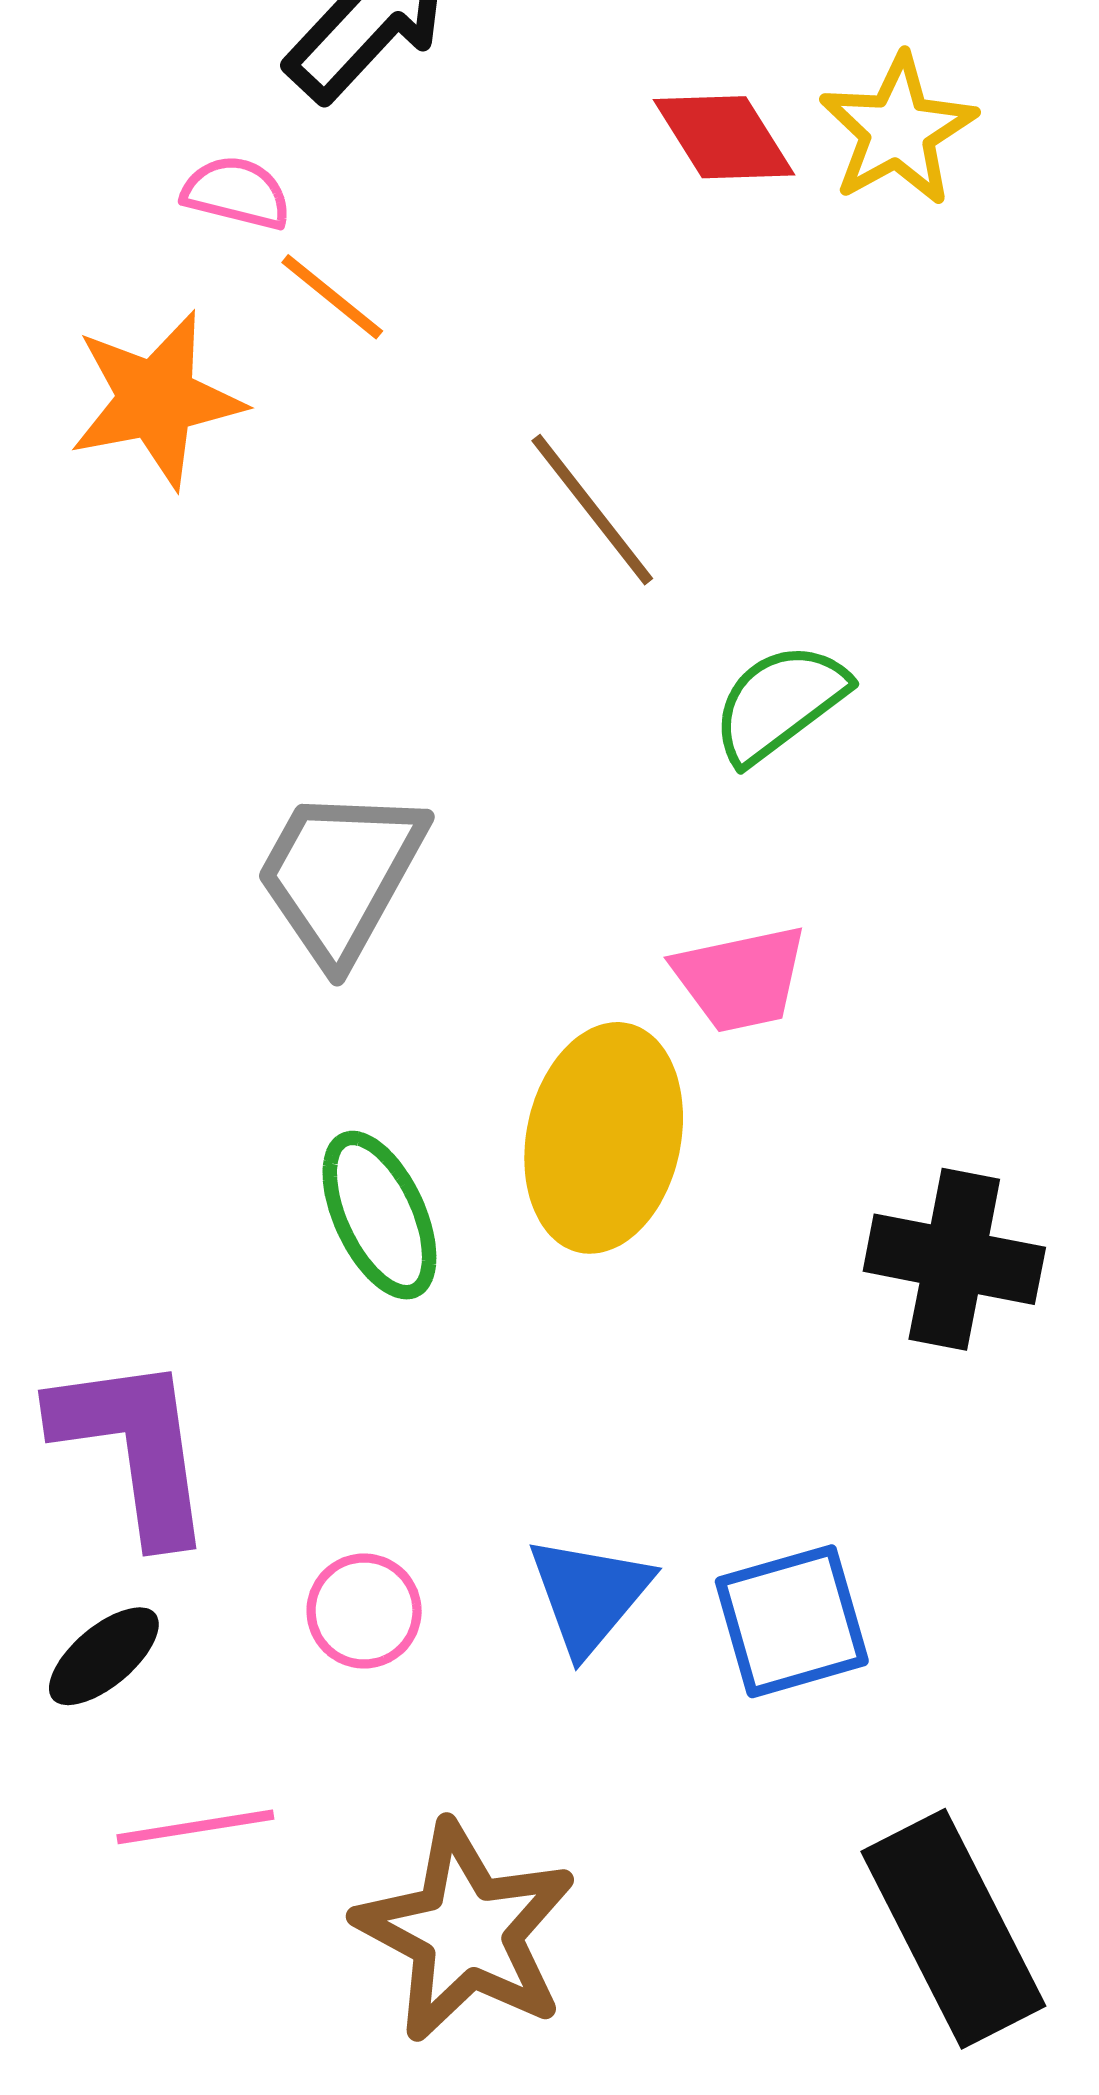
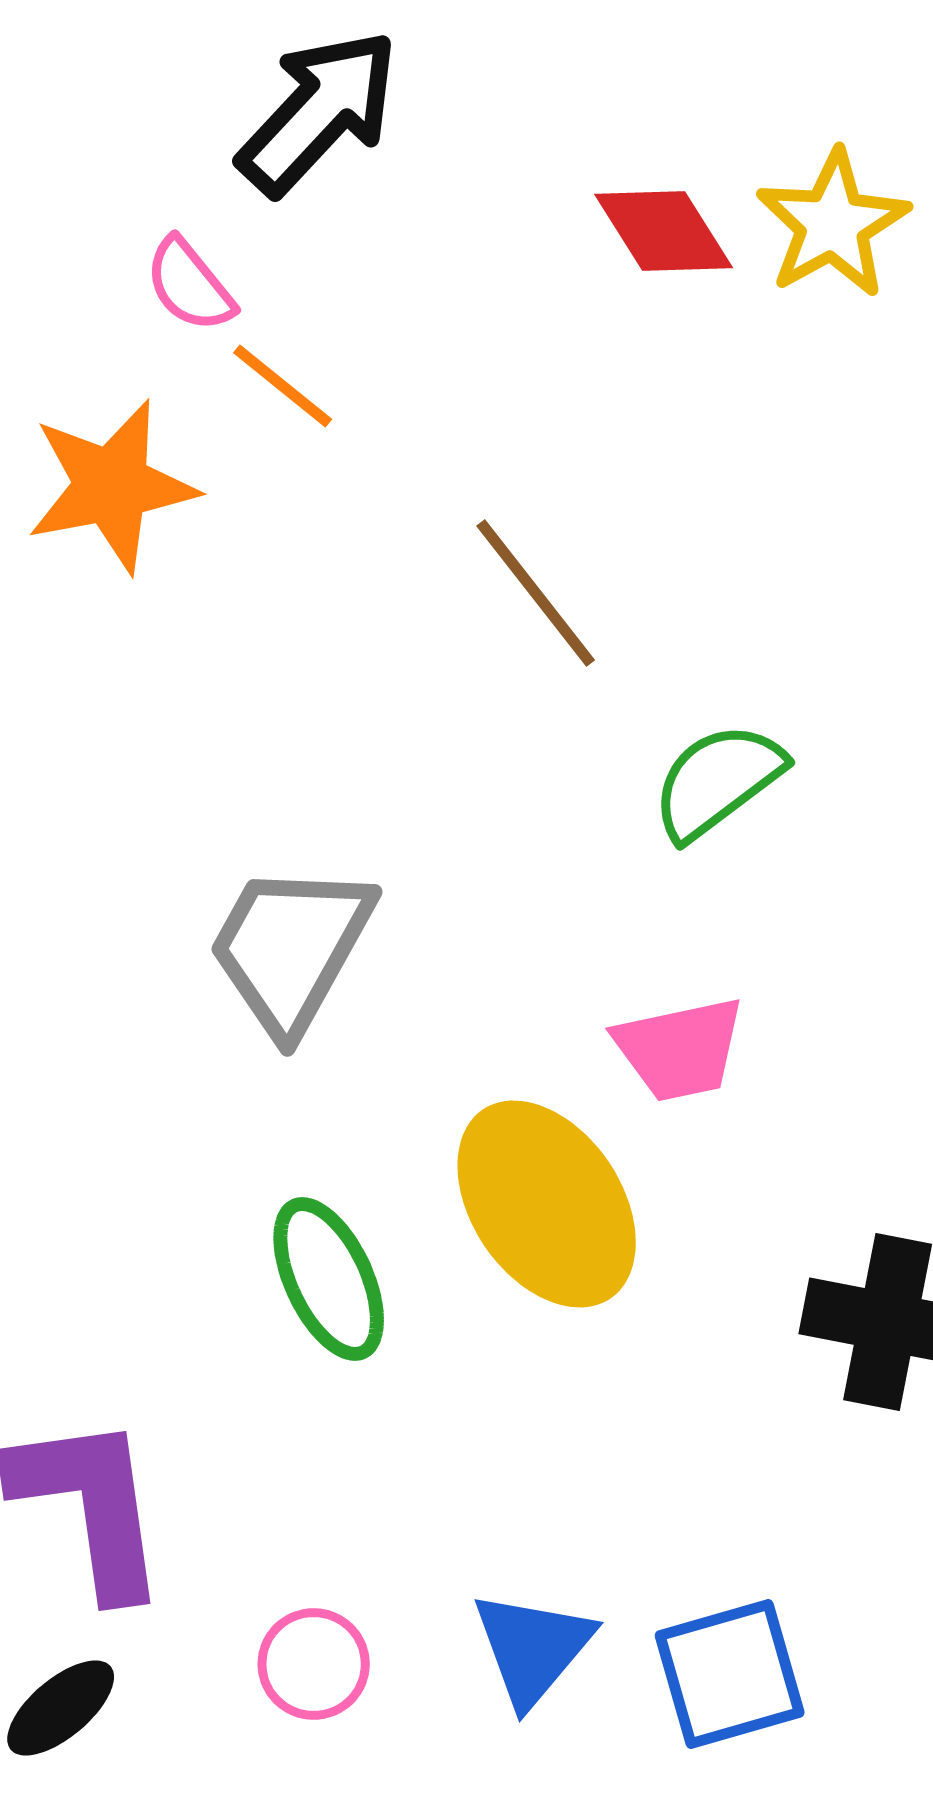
pink semicircle: (237, 193) -> (190, 285), turned -143
yellow ellipse: (604, 1138) -> (547, 1204), turned -46

